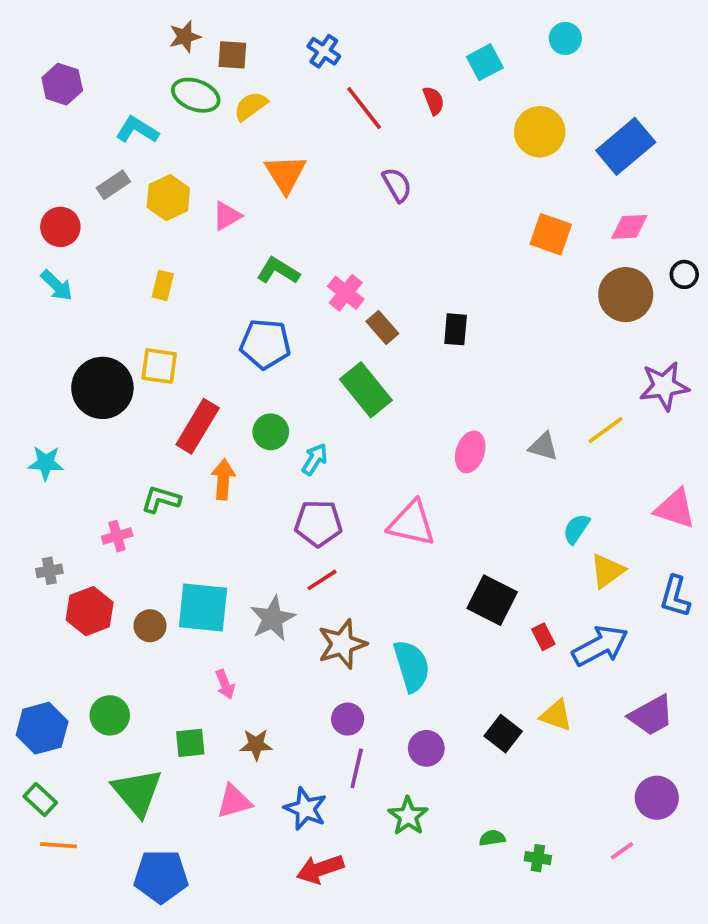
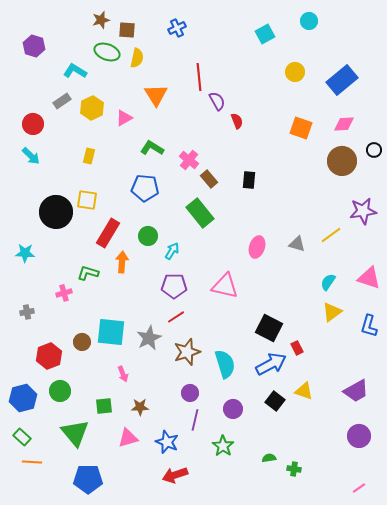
blue cross: (324, 51) -> (177, 28), turned 30
red semicircle: (434, 101) -> (237, 121), moved
yellow semicircle: (251, 106) -> (137, 58), turned 138
red line: (364, 108) -> (199, 77), moved, turned 32
yellow circle: (540, 132) -> (295, 72), size x0.7
cyan semicircle: (576, 529) -> (328, 282), moved
red hexagon: (90, 611) -> (49, 356), moved
blue arrow: (600, 646) -> (271, 364), moved
pink line: (622, 851) -> (359, 488), moved

